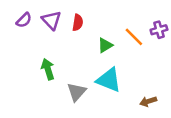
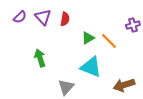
orange line: (134, 37) -> (109, 41), moved
gray triangle: (76, 92) -> (66, 87), moved
brown arrow: (148, 101) -> (124, 85), size x1.5

